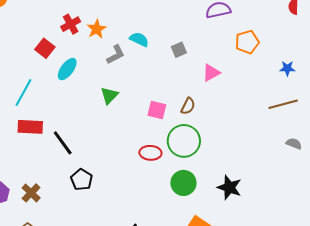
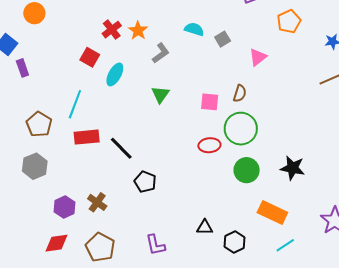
cyan semicircle: (139, 39) -> (194, 29), moved

